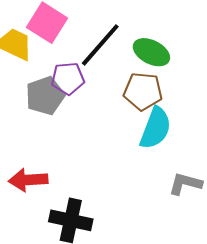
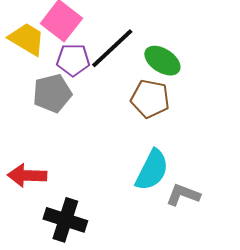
purple pentagon: (68, 78) -> (73, 60), moved
cyan semicircle: (155, 128) -> (152, 170), moved

